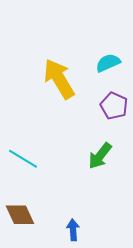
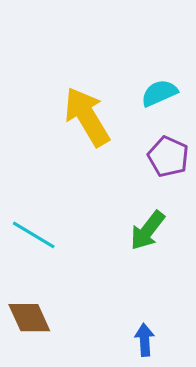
blue arrow: (73, 230) -> (145, 340), moved

